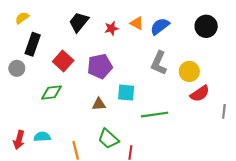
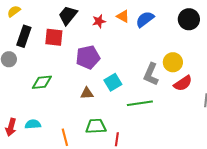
red square: (63, 61) -> (54, 37), moved, turned -36
gray L-shape: (159, 63) -> (151, 74), moved
cyan square: (126, 93) -> (113, 82), turned -36
green trapezoid: (108, 139) -> (96, 126), turned 135

